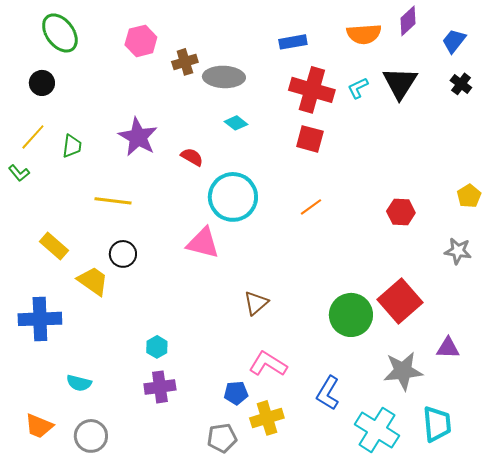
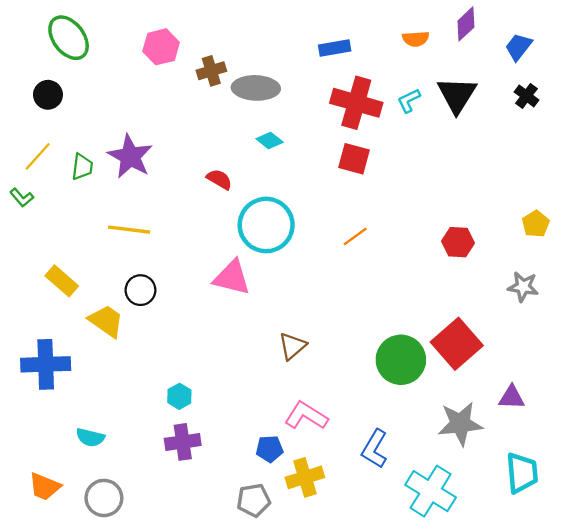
orange semicircle: (364, 34) -> (416, 39), size x0.7
purple star: (138, 137) -> (130, 156), moved
cyan trapezoid: (437, 424) -> (522, 473), moved

